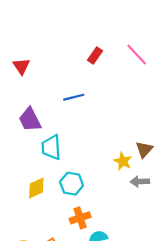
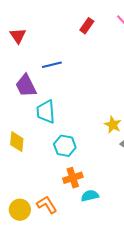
blue line: (74, 97) -> (52, 65), moved
yellow diamond: (36, 188) -> (17, 142), moved, turned -60

